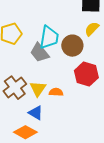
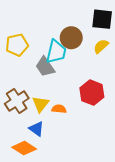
brown circle: (72, 46) -> (71, 38), moved

